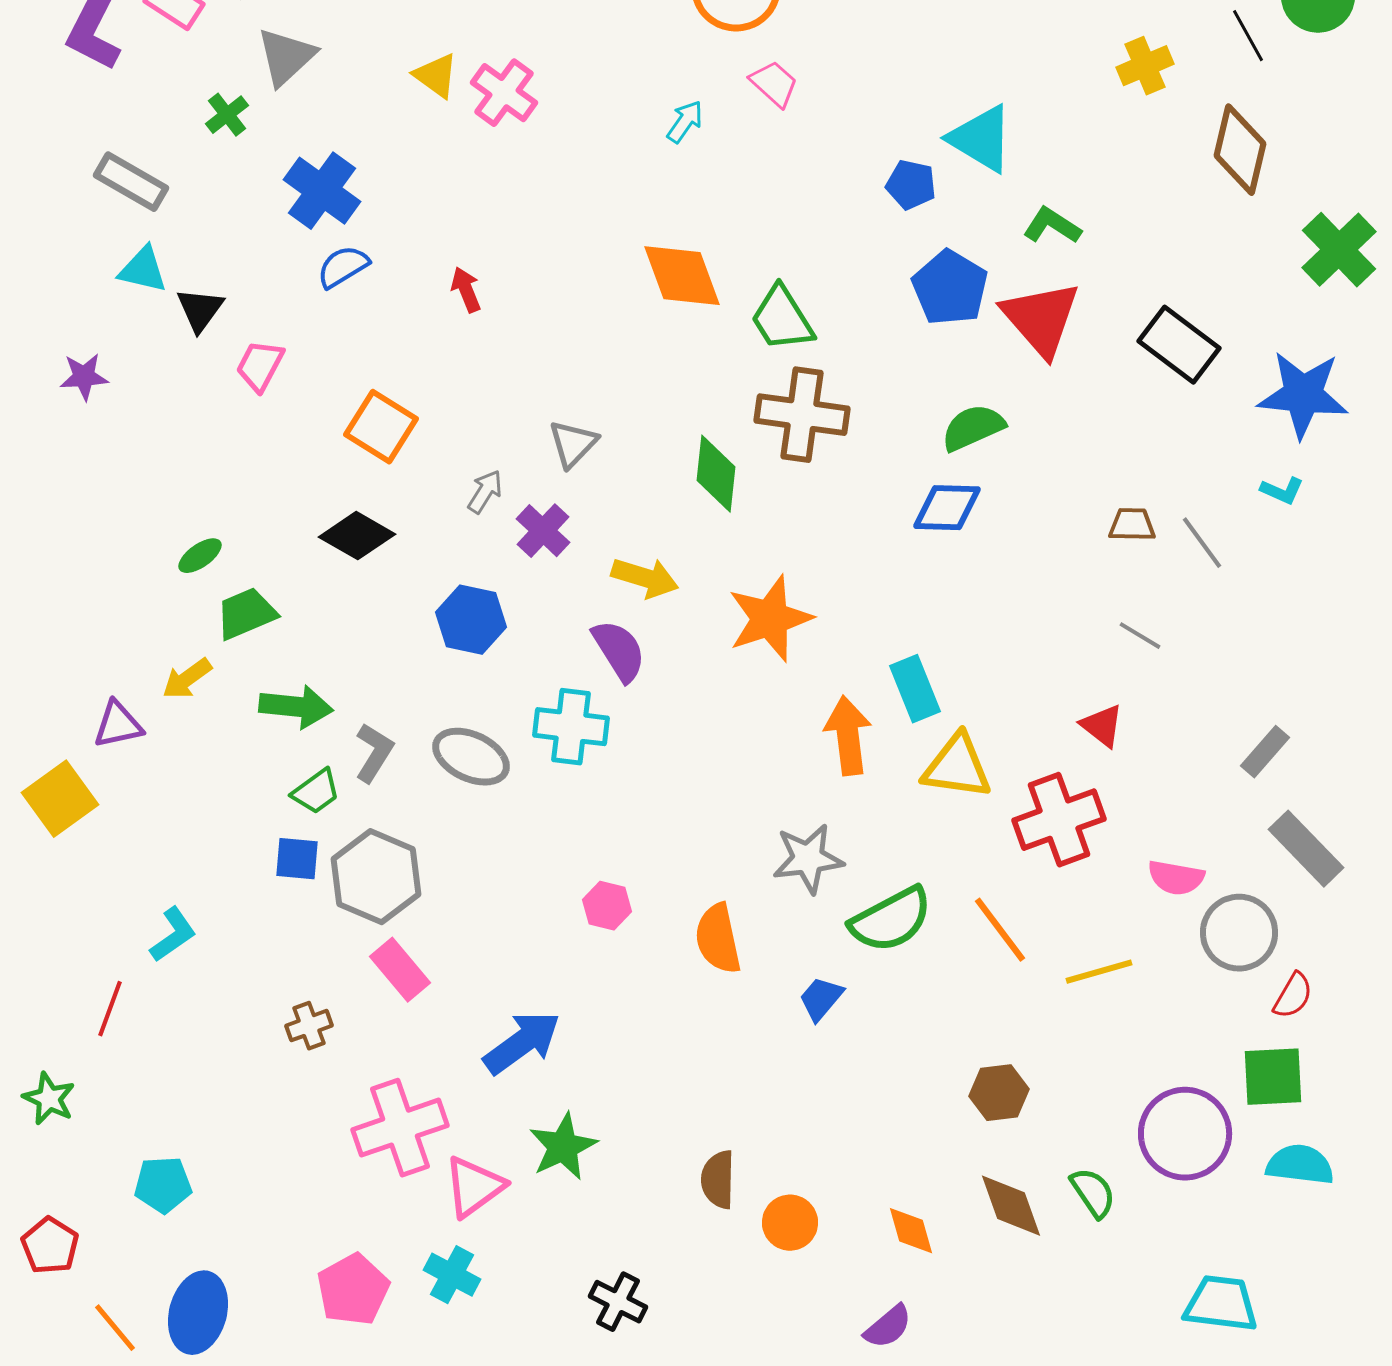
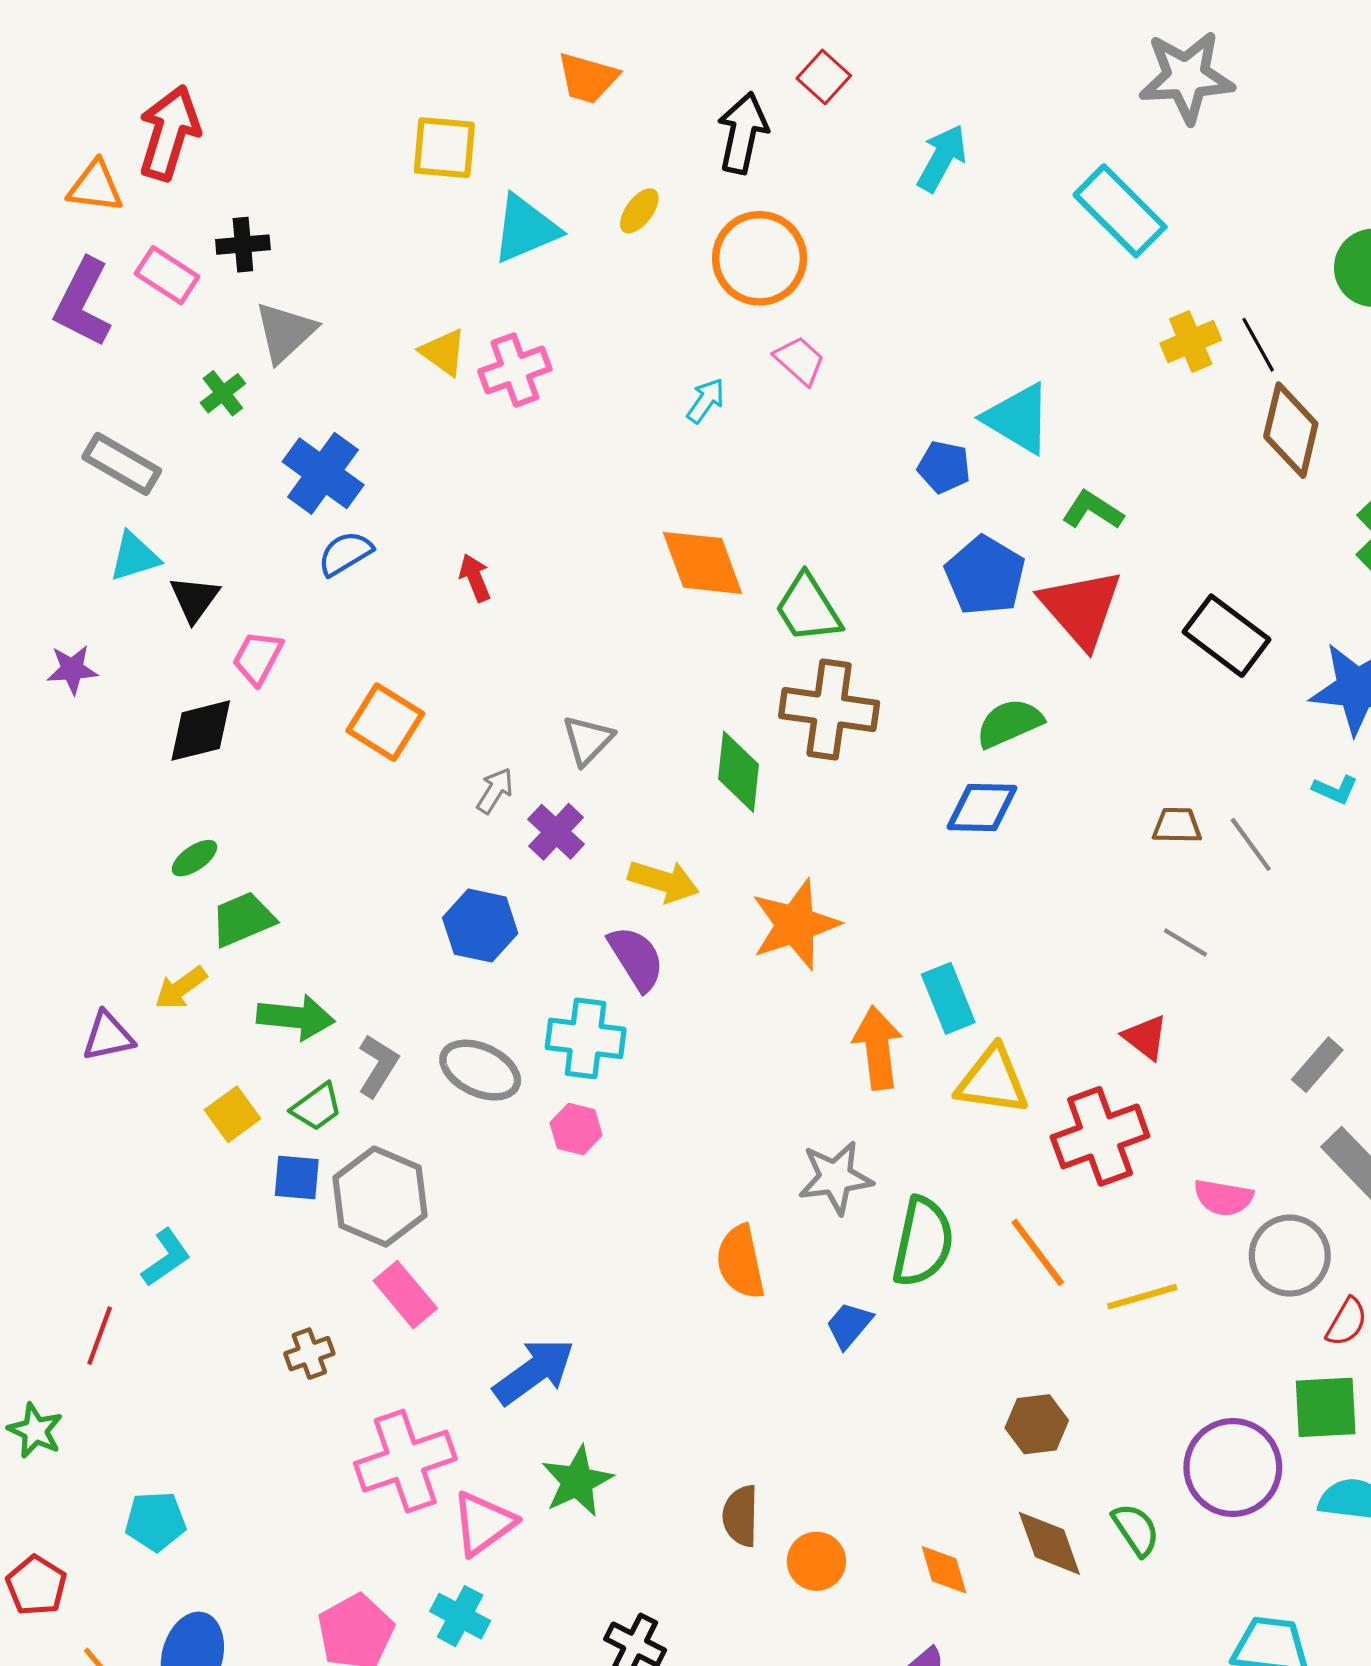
black line: (1248, 36) -> (1258, 345), moved
pink cross: (504, 93) -> (515, 370), turned 34
cyan triangle: (143, 270) -> (134, 557), turned -30
black diamond: (357, 536) -> (201, 731), moved, turned -44
yellow square: (60, 799) -> (232, 1114), moved, size x0.7
pink hexagon: (607, 906) -> (576, 1129), moved
green semicircle: (891, 920) -> (923, 1242), turned -50

